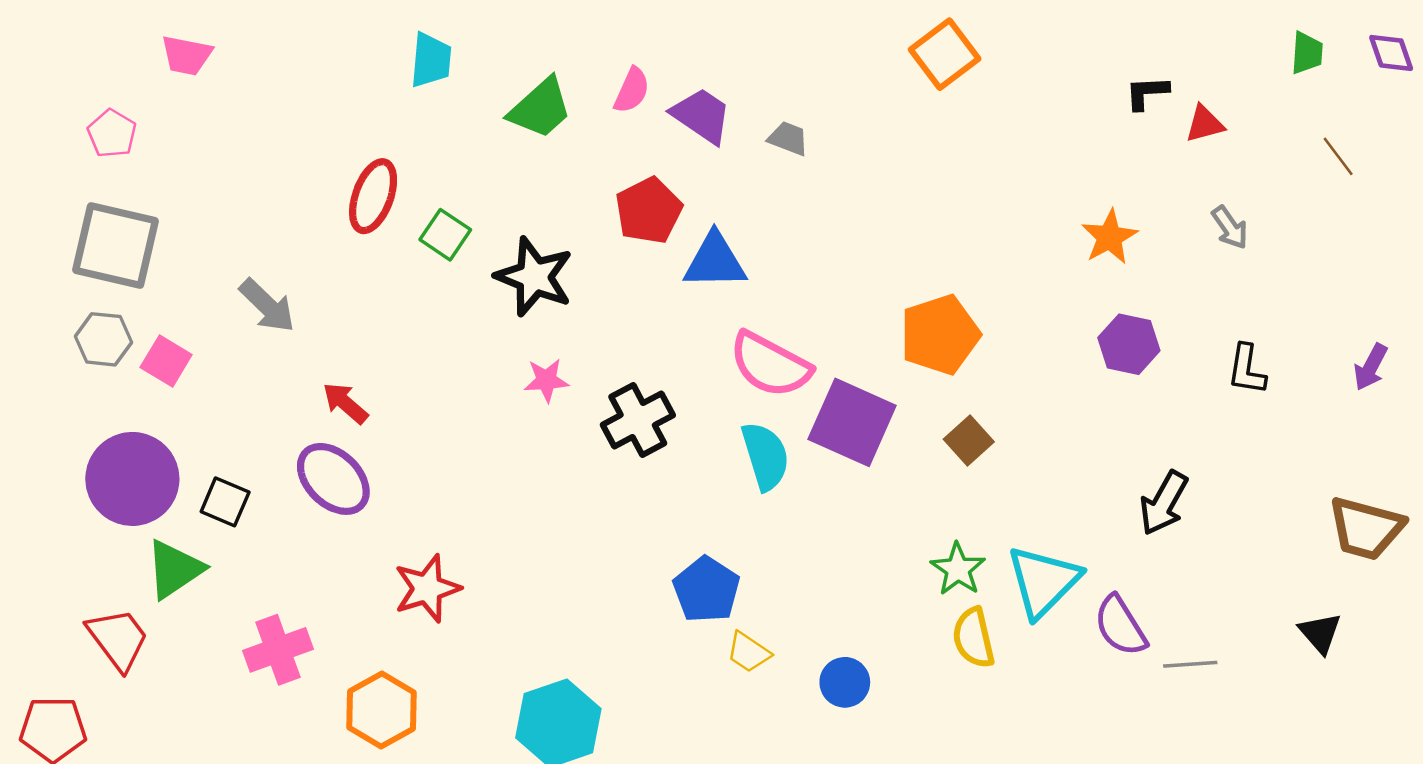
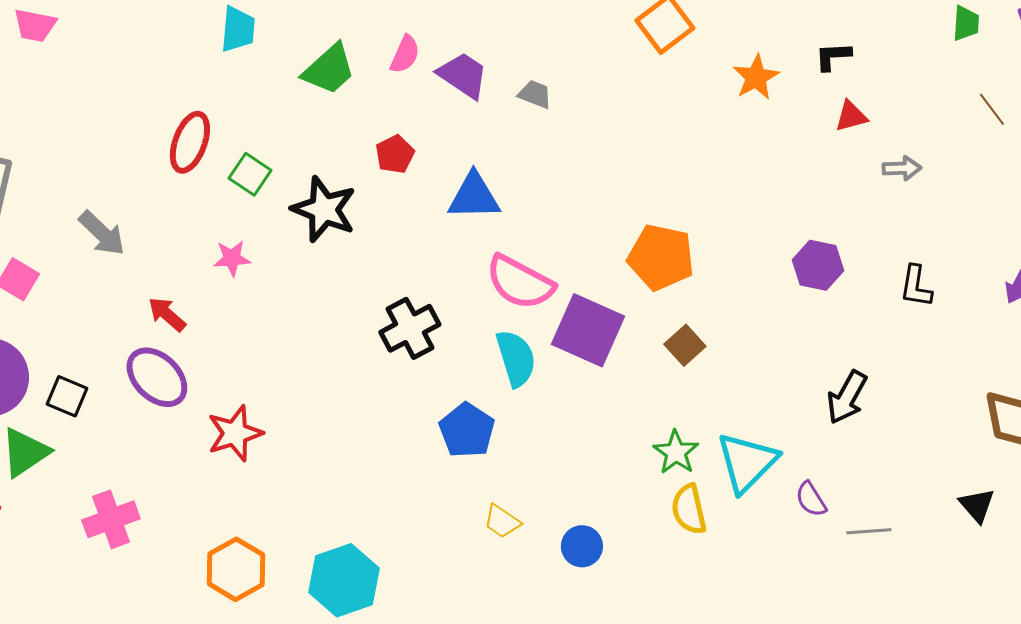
red triangle: (1205, 124) -> (851, 116), moved
red pentagon: (649, 211) -> (395, 154), moved, size x0.7
gray arrow: (1230, 227) -> (902, 168), turned -57
orange star: (1110, 237) -> (756, 77), moved
orange pentagon: (940, 335) -> (661, 257), turned 30
pink star: (546, 380) -> (232, 258), moved
red star: (427, 588) -> (235, 433), moved
blue pentagon: (706, 590) -> (467, 430), moved
purple semicircle: (1120, 626) -> (811, 499), size x0.7
orange hexagon: (381, 710) -> (236, 569), moved

